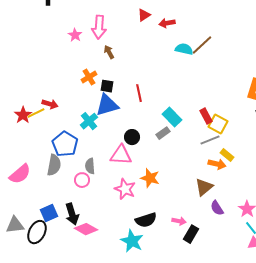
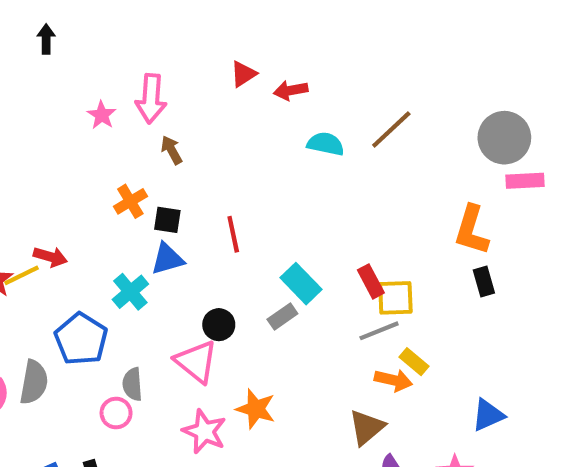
brown line: (202, 45) -> (391, 129), moved
blue triangle: (107, 105) -> (167, 259), size x0.7
yellow square: (218, 124) -> (395, 298), turned -30
pink triangle: (121, 155) -> (196, 362), turned 35
gray semicircle: (54, 165) -> (34, 382), moved

